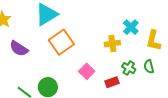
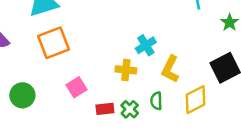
yellow cross: (112, 44) -> (126, 70), moved
green cross: (129, 68) -> (130, 109), moved

